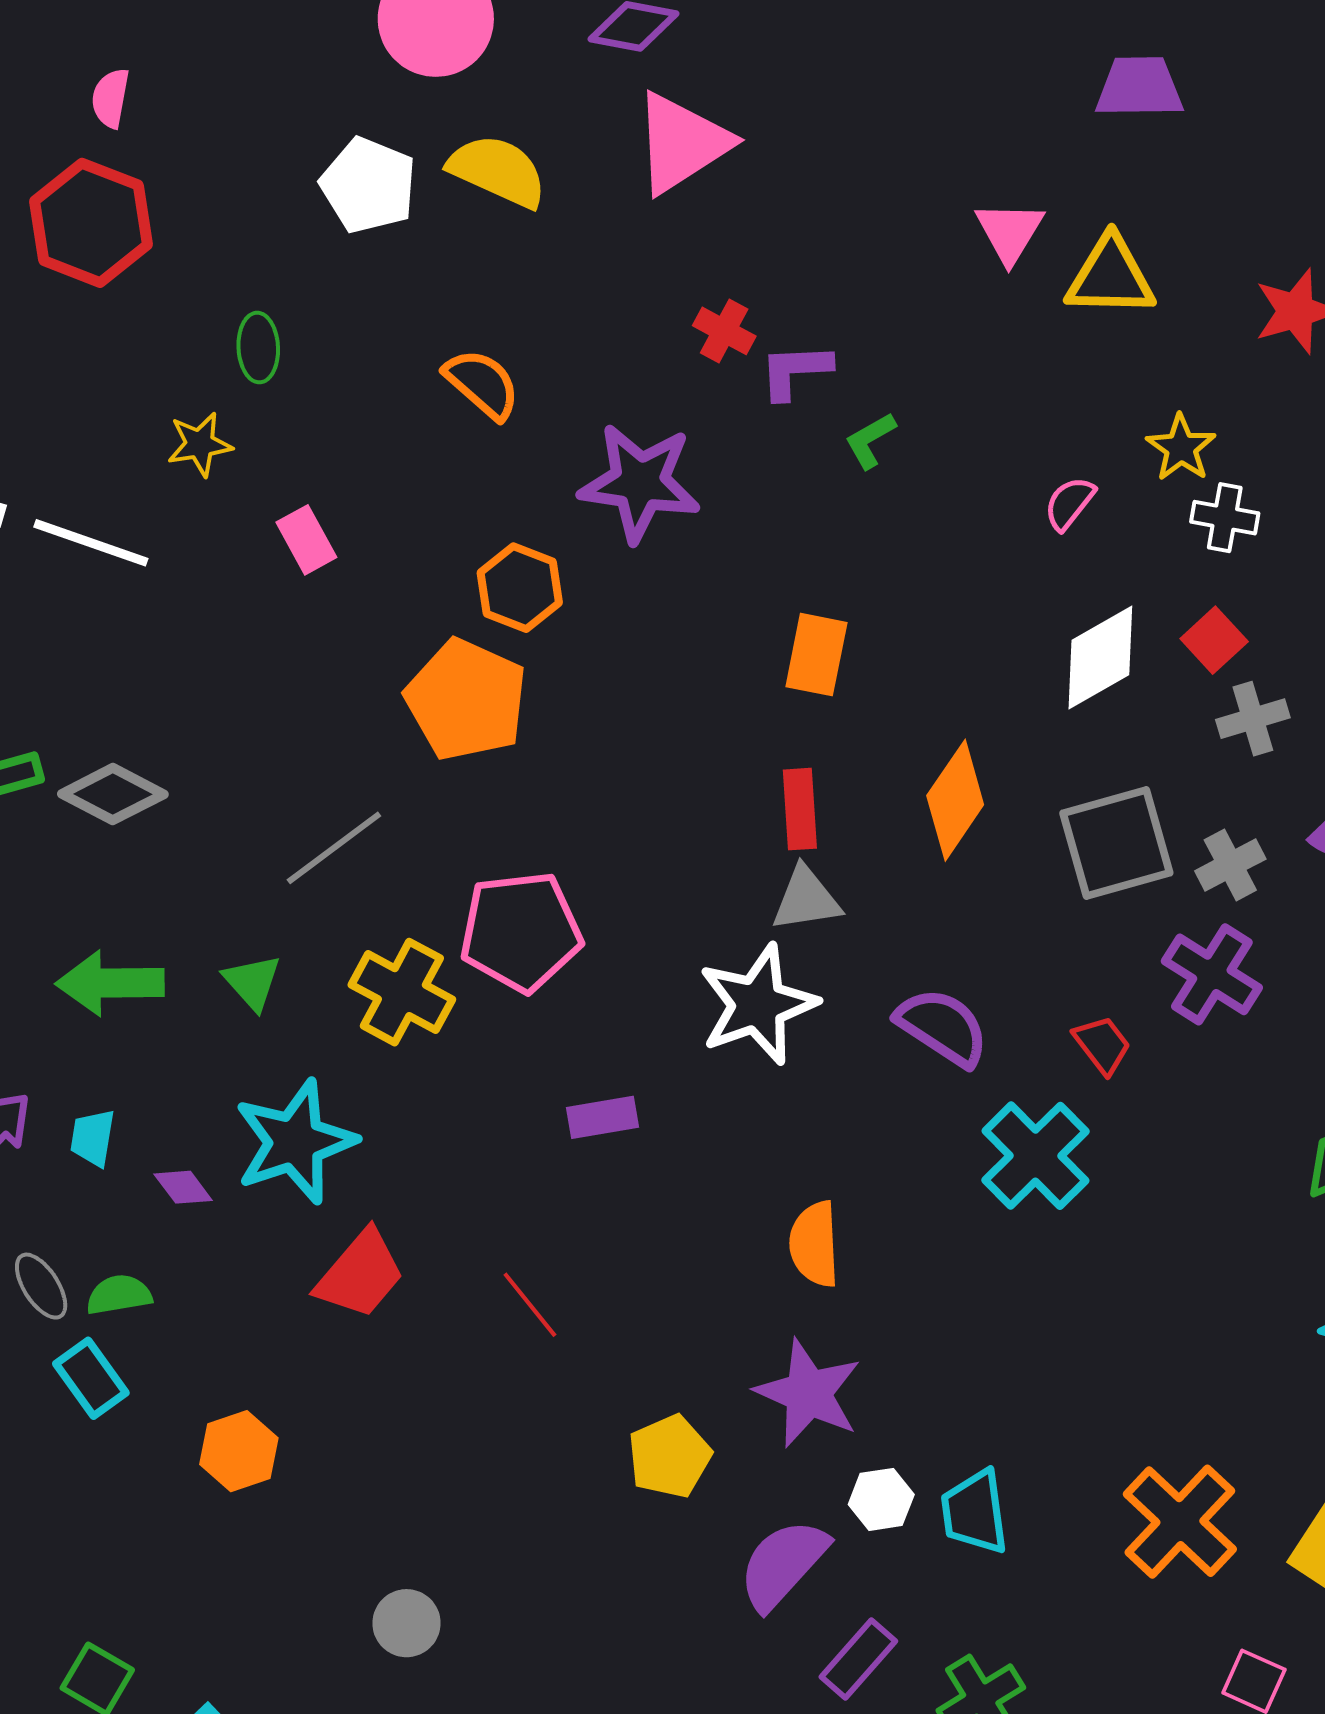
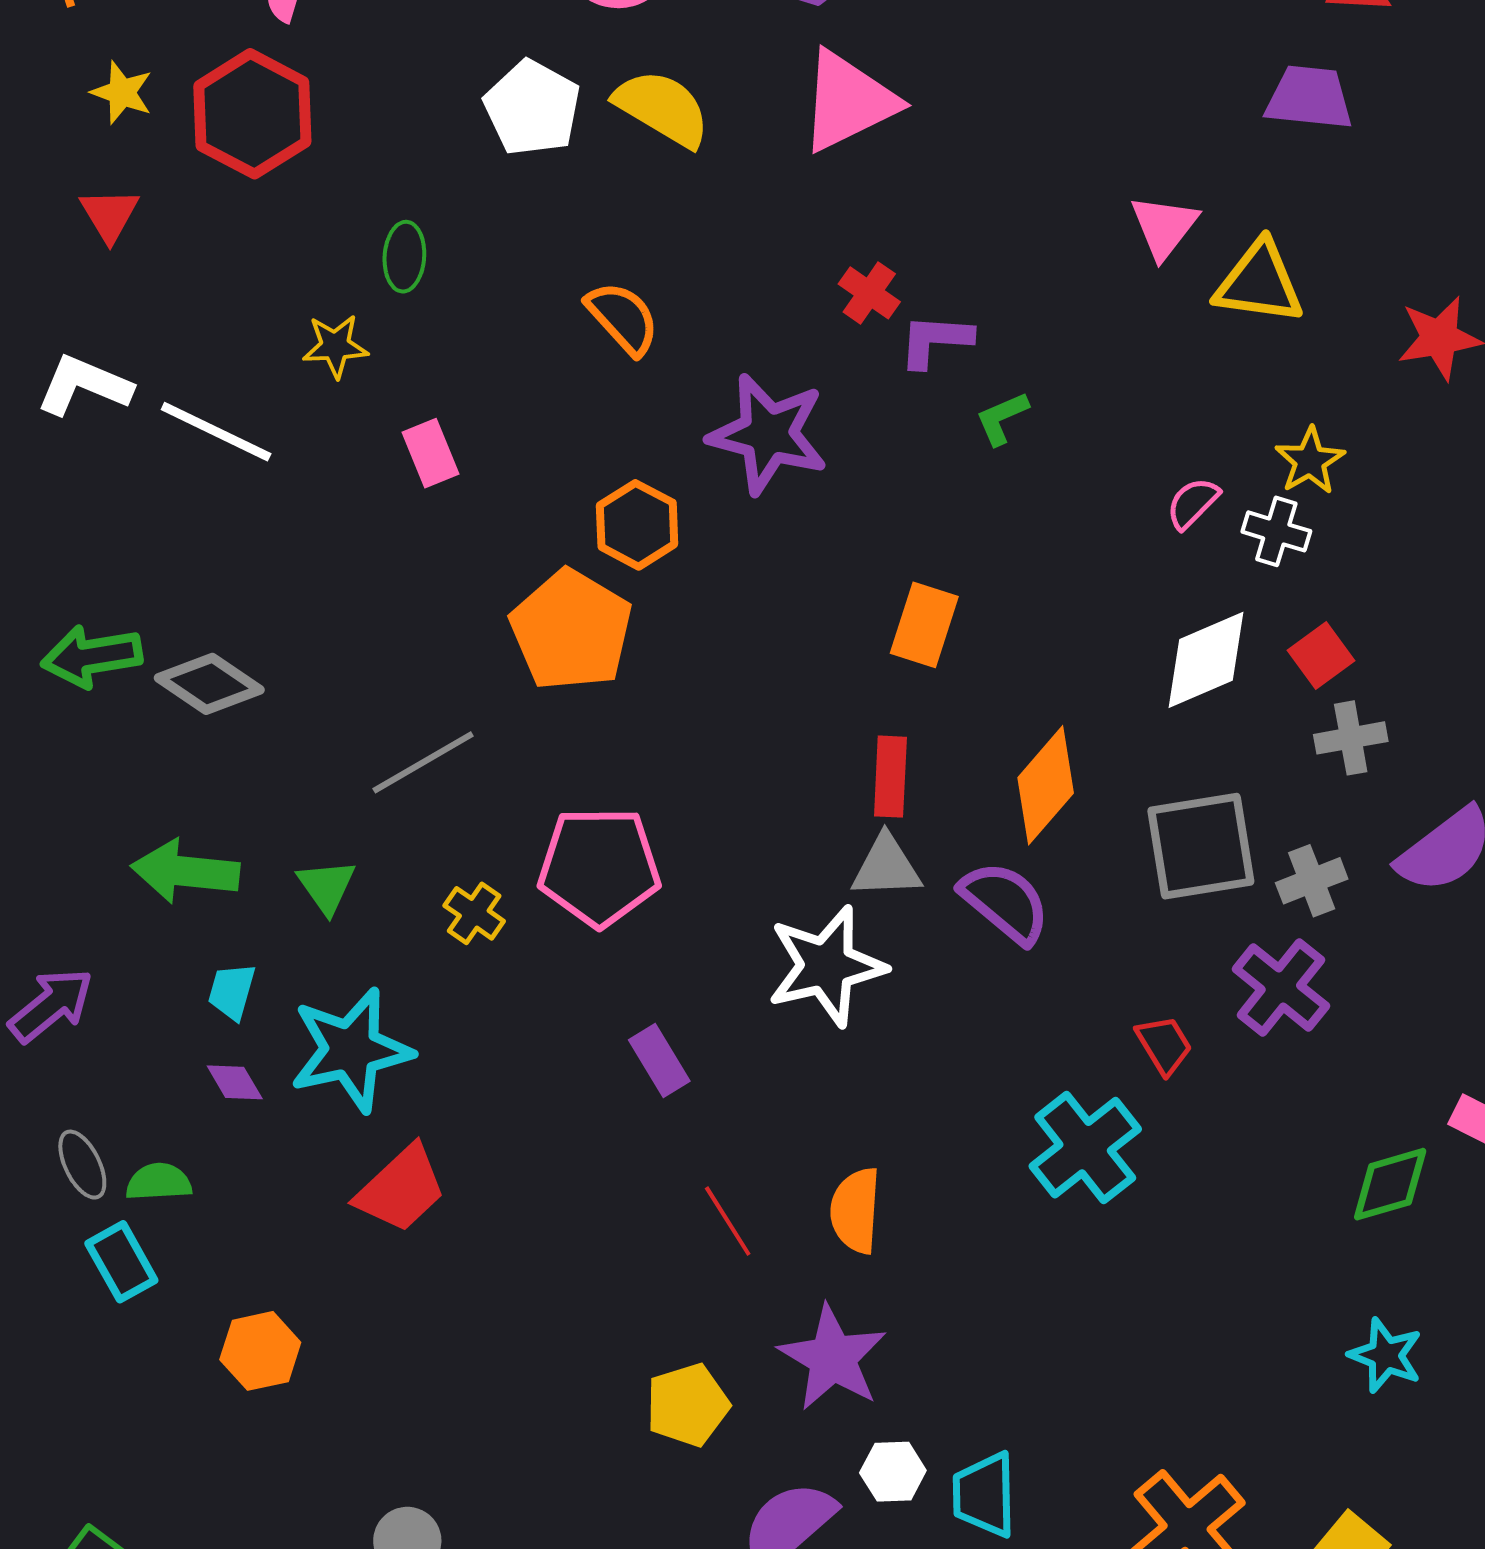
white cross: (1225, 518) -> (1276, 531), moved
yellow cross: (402, 992) -> (474, 913), size x0.6
purple semicircle: (942, 1027) -> (1005, 902), moved
purple rectangle: (602, 1117) -> (659, 1060), turned 62
cyan trapezoid: (93, 1138) -> (232, 991), moved
red line: (530, 1305) -> (728, 1221), moved

